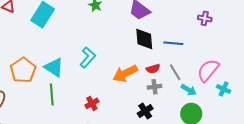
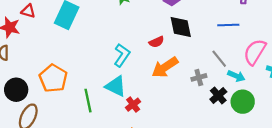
blue line: (173, 43) -> (228, 25), moved
cyan triangle: (54, 67) -> (116, 86), moved
red semicircle: (153, 69) -> (156, 42), moved
black cross: (145, 111) -> (218, 95), moved

